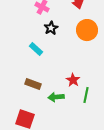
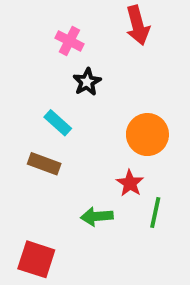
orange circle: (87, 30) -> (147, 135), moved
brown rectangle: (33, 84) -> (44, 164), moved

